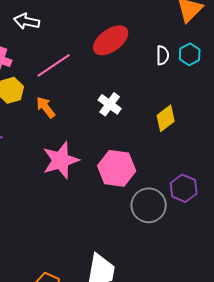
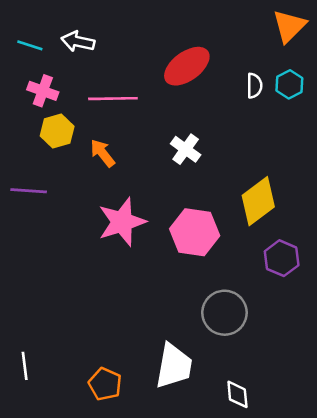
pink line: (54, 65) -> (113, 99), turned 33
yellow diamond: (166, 118) -> (258, 201), moved, size x1.4
gray circle: (149, 205) -> (224, 313), moved

